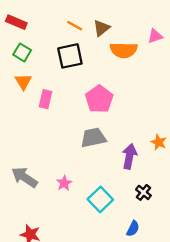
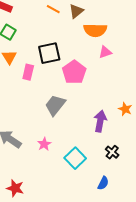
pink triangle: (155, 36) -> (105, 52), moved
black square: (70, 56) -> (49, 53), moved
gray trapezoid: (93, 138) -> (55, 105), moved, turned -40

